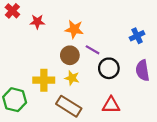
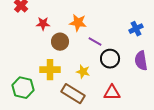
red star: (37, 22) -> (43, 24), moved
brown circle: (70, 55) -> (60, 42), moved
yellow star: (72, 78) -> (83, 72), moved

